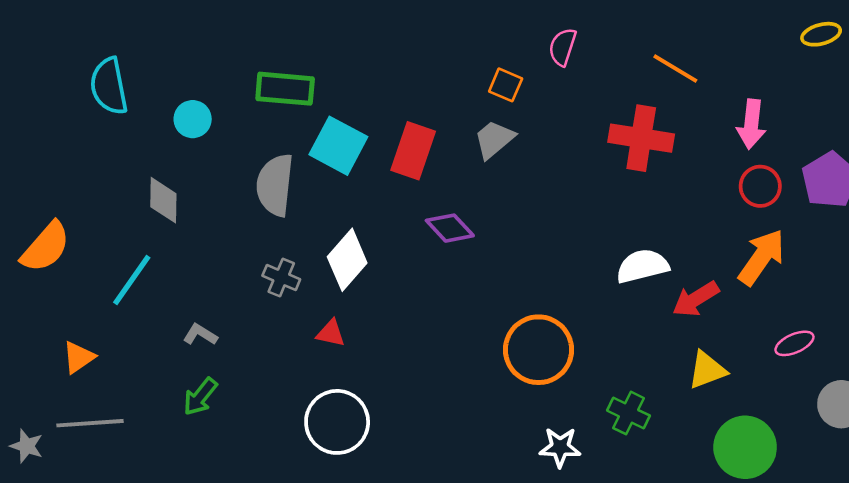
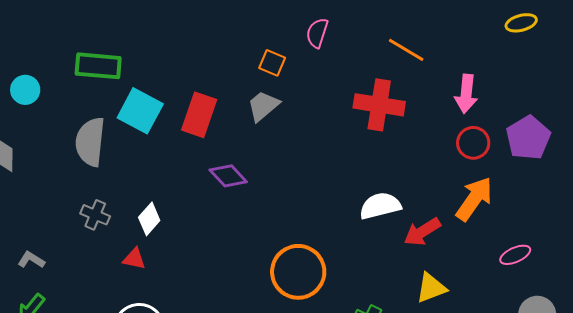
white diamond: (347, 260) -> (149, 219), moved, size x0.7
pink ellipse: (794, 343) -> (515, 255), moved

